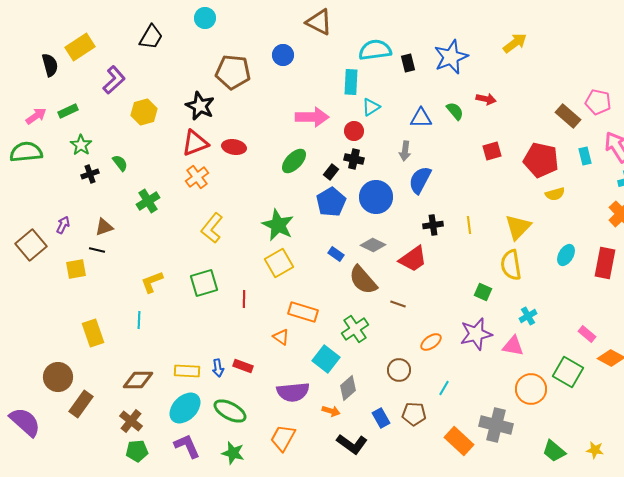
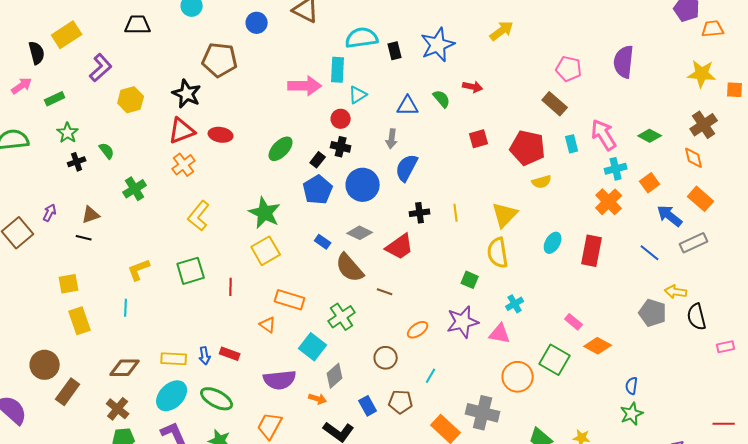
black trapezoid: (151, 37) -> (138, 25), turned -120
blue circle: (283, 55) -> (257, 23), moved
pink pentagon: (598, 102) -> (569, 69), moved
pink arrow: (36, 116) -> (22, 86), moved
pink arrow: (312, 117) -> (305, 86), moved
yellow square: (76, 269) -> (69, 284), moved

